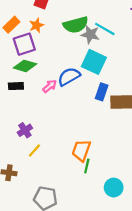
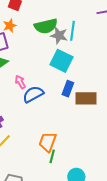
cyan line: (105, 29) -> (73, 31), turned 66
blue semicircle: (69, 77) -> (33, 94), moved
pink arrow: (50, 86) -> (20, 82), turned -80

